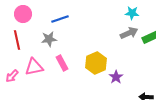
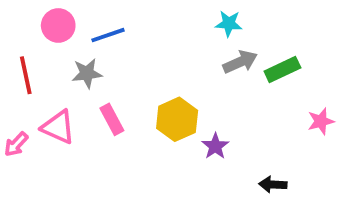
cyan star: (132, 13) -> (229, 24), moved
pink circle: (23, 14) -> (58, 25), moved
pink triangle: (34, 67) -> (58, 127), turned 36

